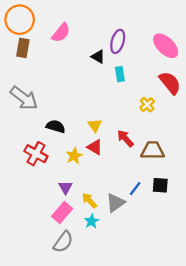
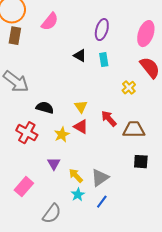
pink ellipse: (166, 46) -> (146, 34), turned 65
black triangle: (98, 57) -> (80, 56), moved
blue line: (135, 189) -> (102, 202), moved
pink rectangle: (62, 212) -> (24, 187), moved

